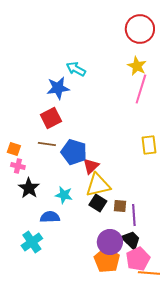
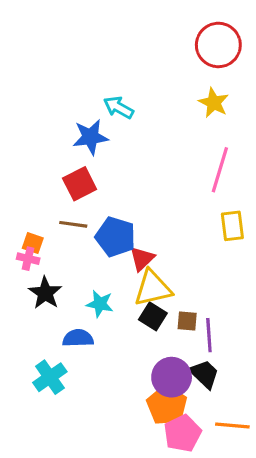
pink line: (141, 89) -> (220, 170), moved
orange square: (14, 149) -> (33, 243), moved
pink pentagon: (138, 259) -> (182, 433), moved

